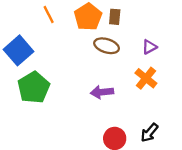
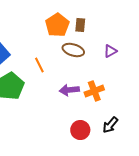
orange line: (49, 14) -> (39, 65), moved
orange cross: (146, 78) -> (94, 91), moved, turned 30

